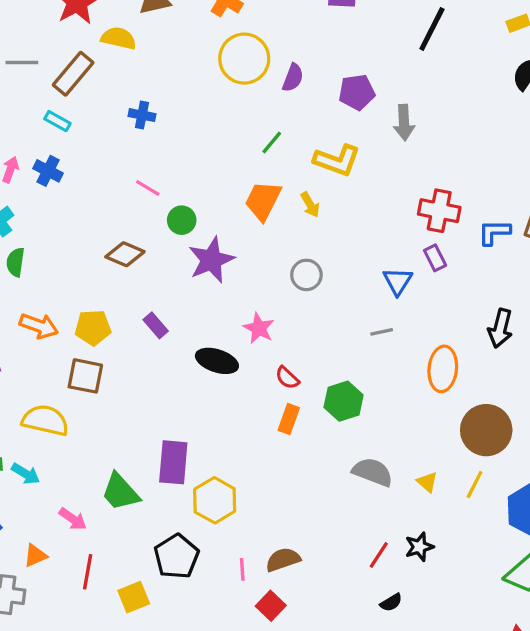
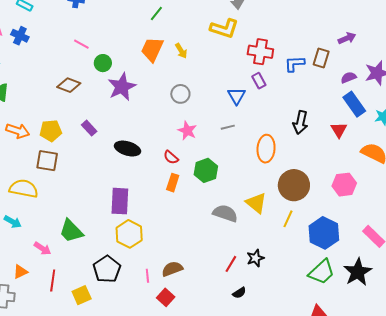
yellow L-shape: (337, 160) -> (224, 28), moved
pink star: (259, 328) -> (187, 131), moved
purple rectangle: (173, 462) -> (120, 201), moved
yellow triangle: (427, 482) -> (256, 203), moved, size x1.6

